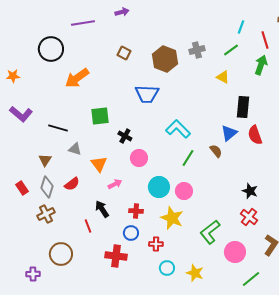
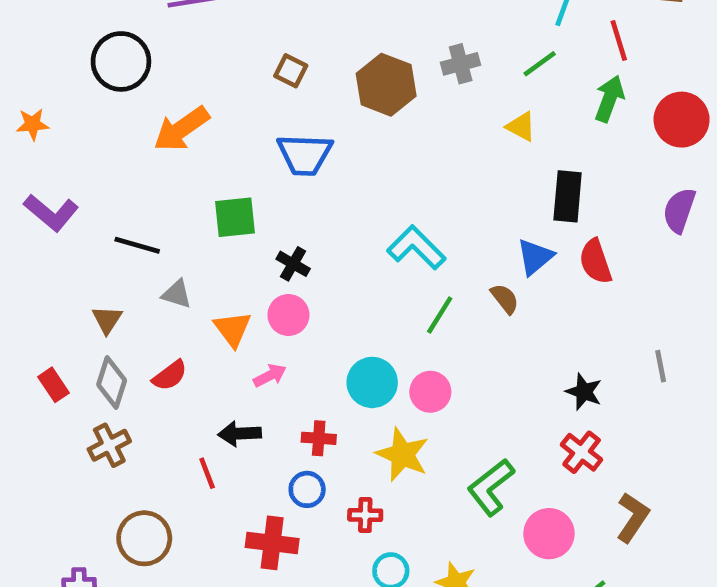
blue trapezoid: (147, 94) -> (305, 154), moved
pink circle: (139, 158) -> (288, 315), moved
black arrow: (102, 209) -> (240, 434), turned -60

